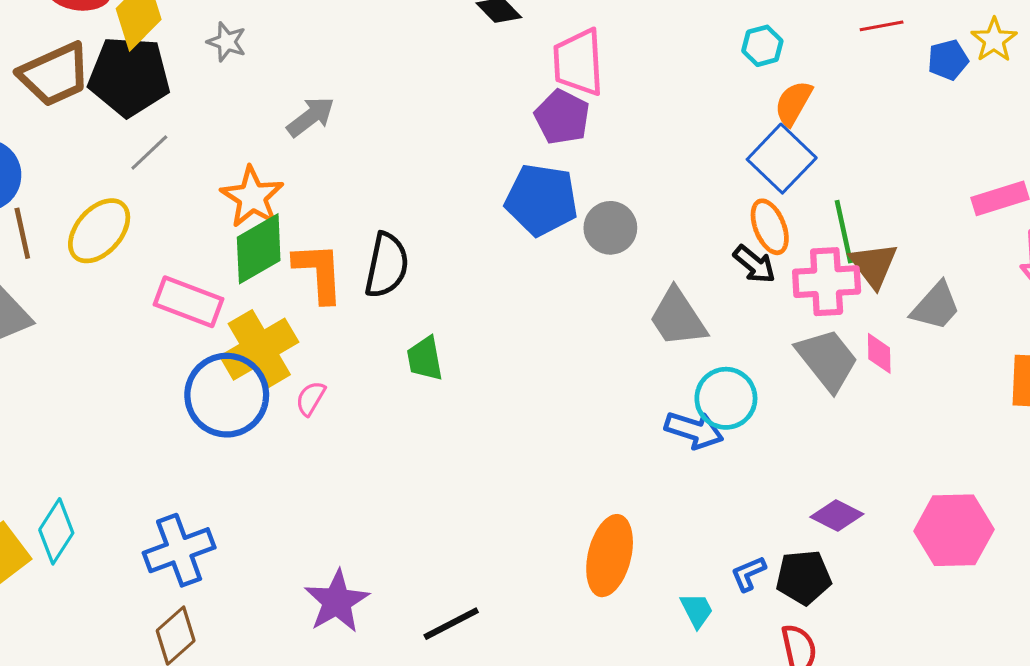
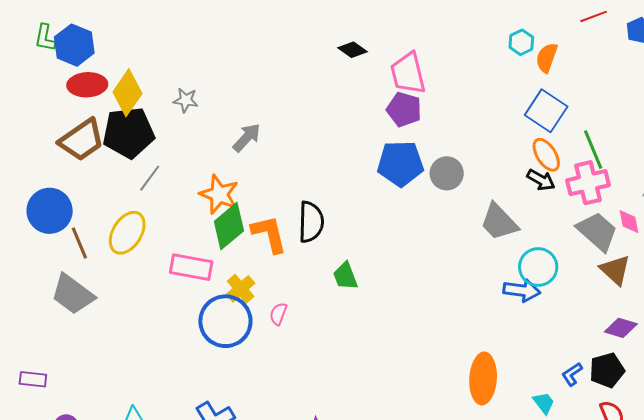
orange semicircle: (793, 103) -> (547, 58), moved
brown triangle: (874, 265) -> (615, 270), moved
yellow cross: (259, 349) -> (241, 289), size x0.6

